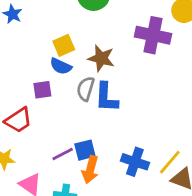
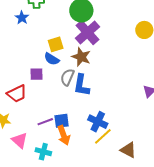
purple cross: (153, 35) -> (87, 32), moved, turned 30
blue cross: (135, 162) -> (98, 122), moved
yellow line: (170, 162) -> (103, 136), moved
orange arrow: (90, 170) -> (64, 135), turned -42

